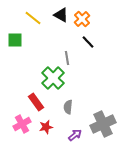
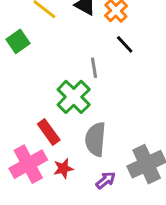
green square: (15, 40) -> (18, 41), turned -35
gray semicircle: (68, 107) -> (95, 139), size x1.6
pink cross: (22, 124) -> (28, 164), size x1.4

